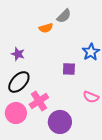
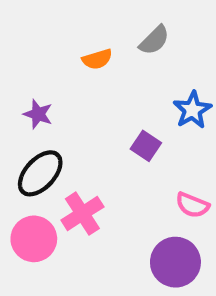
gray semicircle: (64, 16) -> (154, 40), moved
purple square: (69, 69) -> (146, 146), turned 32
purple circle: (60, 122) -> (175, 262), moved

